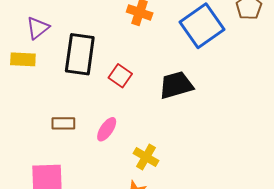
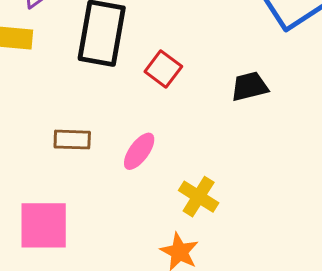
black trapezoid: (176, 85) -> (250, 87), size x0.7

